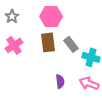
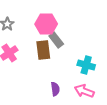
gray rectangle: (71, 44) -> (56, 40), moved

